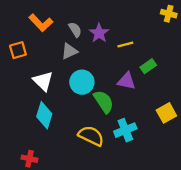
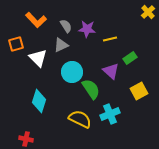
yellow cross: (169, 14) -> (148, 12), turned 32
purple star: (99, 33) -> (87, 29), turned -30
white triangle: (43, 81) -> (38, 58), moved
purple triangle: (126, 81) -> (111, 71), turned 30
yellow square: (166, 113) -> (139, 91), moved

